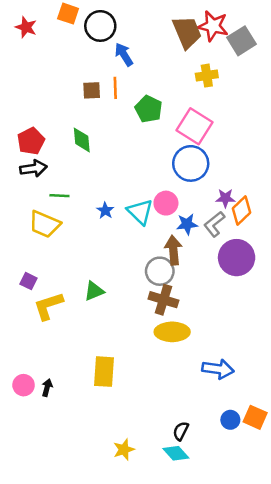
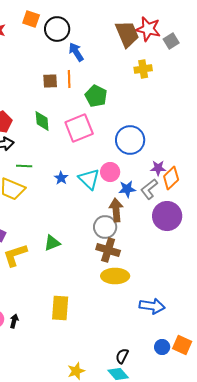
gray square: (242, 41) -> (171, 41), size x0.7
pink square: (194, 126) -> (79, 128), moved, turned 36

